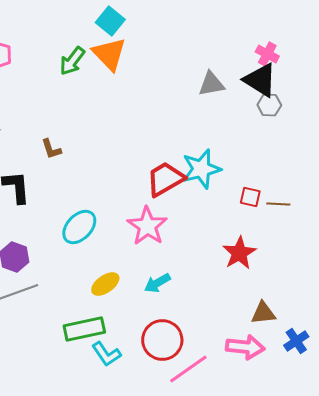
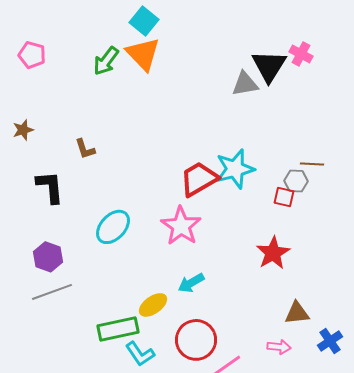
black triangle: (260, 80) -> (269, 66), moved, turned 30
gray hexagon: (269, 105) -> (296, 181), moved
brown line: (278, 204) -> (312, 164), moved
yellow ellipse: (105, 284) -> (153, 305), moved
pink arrow: (245, 347) -> (279, 347), size x0.6

